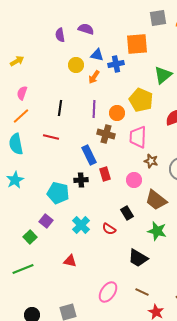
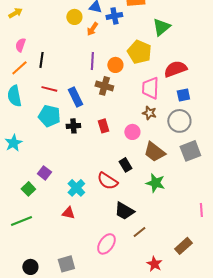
black line: (60, 108) -> (41, 60), moved
pink trapezoid: (138, 137) -> (150, 88), moved
blue rectangle: (89, 155) -> (75, 97), moved
cyan star: (15, 180) -> (13, 143), moved
black cross: (81, 180) -> (73, 126), moved
cyan pentagon: (58, 193) -> (49, 116), moved
cyan cross: (81, 225) -> (76, 188), moved
red semicircle: (109, 229) -> (107, 181), size x1.5
black trapezoid: (138, 258) -> (124, 211), moved
brown line: (142, 292) -> (139, 232), moved, turned -64

